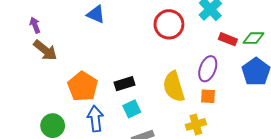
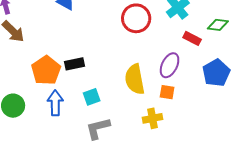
green diamond: (253, 38) -> (218, 25), moved
black rectangle: (124, 84) -> (74, 64), moved

